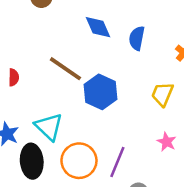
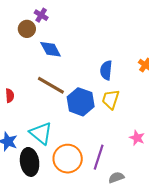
blue diamond: (98, 27) -> (51, 49), moved
blue semicircle: (137, 38) -> (106, 70), moved
yellow trapezoid: (162, 94) -> (111, 99), moved

